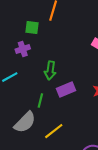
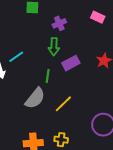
purple cross: (23, 49) -> (59, 23), moved

